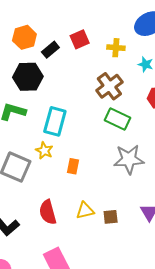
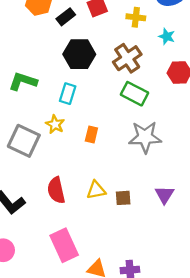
black hexagon: (28, 77) -> (79, 54), moved
cyan rectangle: (55, 121) -> (68, 94), size x0.7
orange rectangle: (73, 166) -> (91, 134), moved

